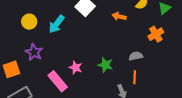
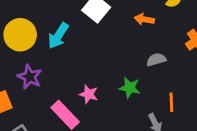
yellow circle: (29, 22) -> (20, 35), size x1.5
gray semicircle: (136, 56) -> (156, 60), moved

